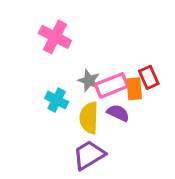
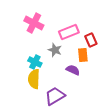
red rectangle: (149, 77) -> (91, 40), moved
pink rectangle: (112, 85) -> (69, 32), moved
yellow semicircle: (89, 118) -> (34, 79), moved

